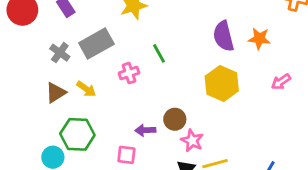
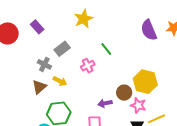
gray rectangle: (96, 44) -> (62, 49), size x0.7
gray cross: (60, 53) -> (44, 64), moved
yellow hexagon: (222, 84) -> (145, 82), moved

